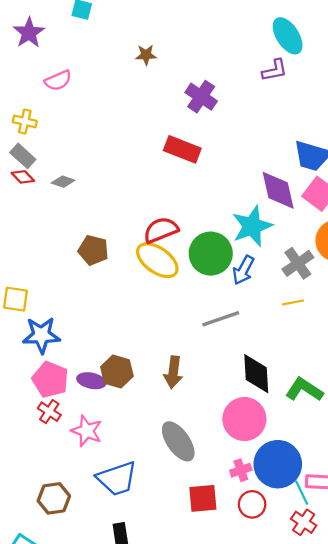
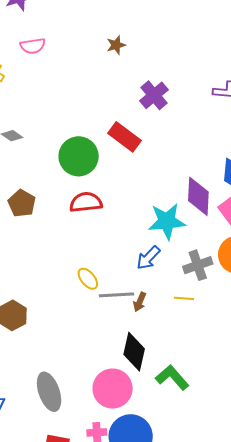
brown star: (146, 55) -> (116, 45), turned -30
green circle: (211, 254) -> (79, 156), moved
yellow ellipse: (157, 260) -> (88, 279), moved, size x0.6
brown arrow: (173, 372) -> (140, 302), moved, size x0.7

